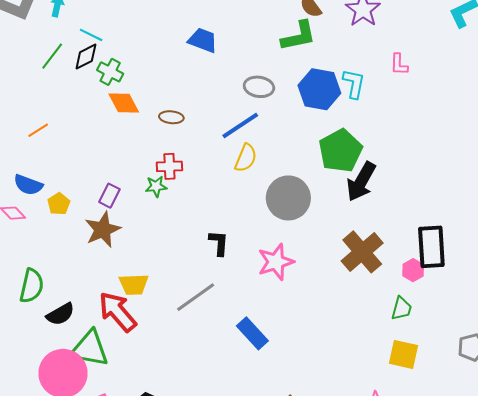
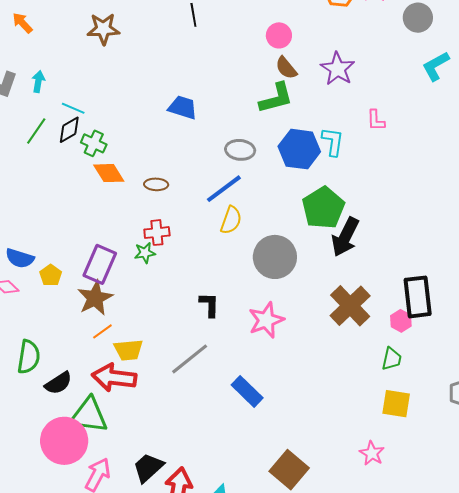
orange line: (38, 130) -> (102, 331), moved
purple rectangle: (109, 196) -> (100, 264), size x1.6
red arrow: (118, 312) -> (114, 378), turned -39

